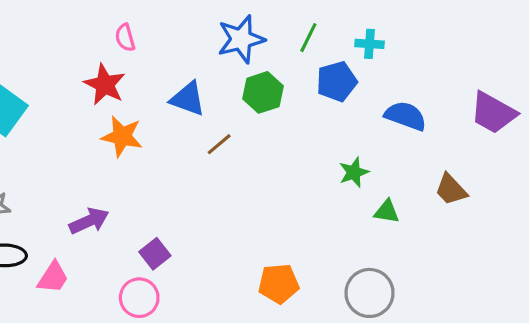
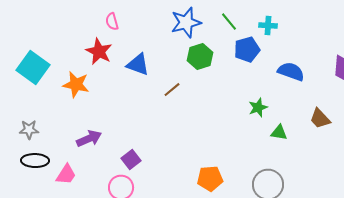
green line: (308, 38) -> (229, 22), turned -66
blue triangle: (188, 99) -> (138, 65), moved
orange star: (122, 136) -> (76, 85), moved

